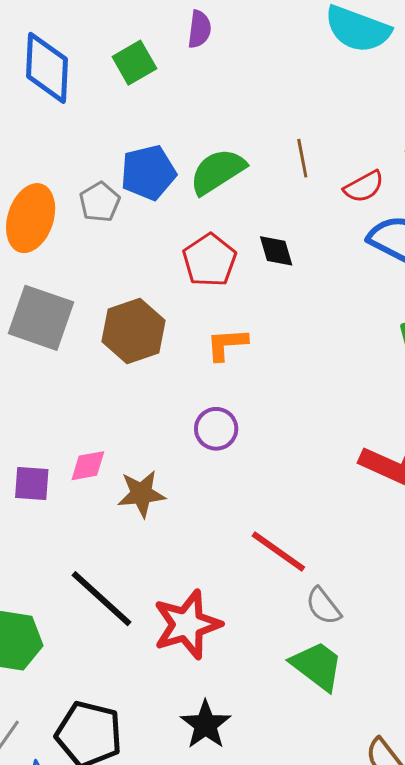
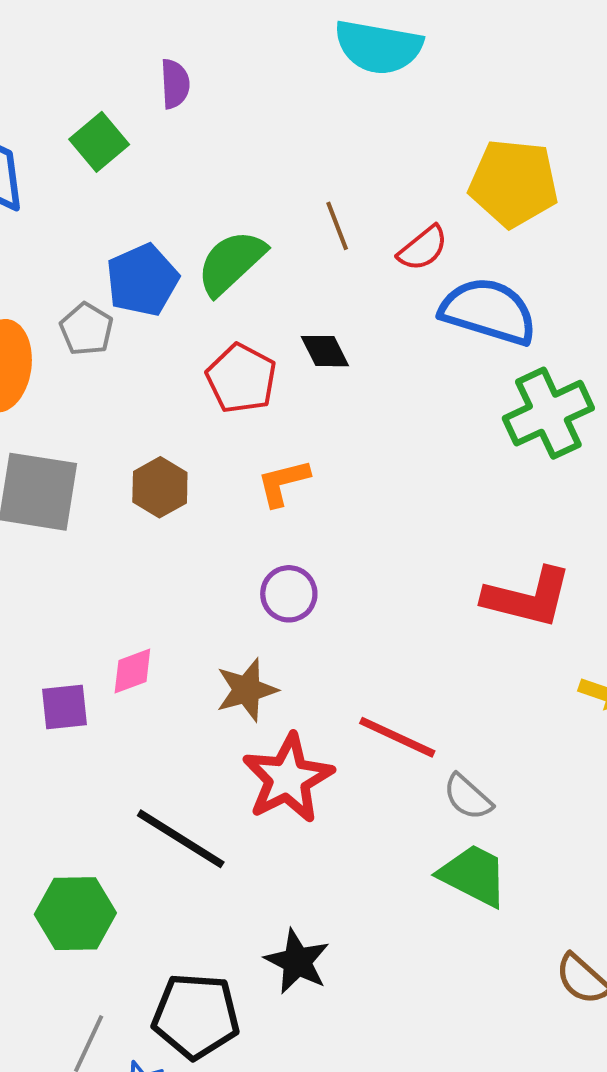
brown hexagon: (133, 331) -> (160, 487), size x0.7
brown star: (141, 494) -> (247, 690), moved
red star: (187, 624) -> (288, 778), moved
black star: (206, 725) -> (297, 961), moved

